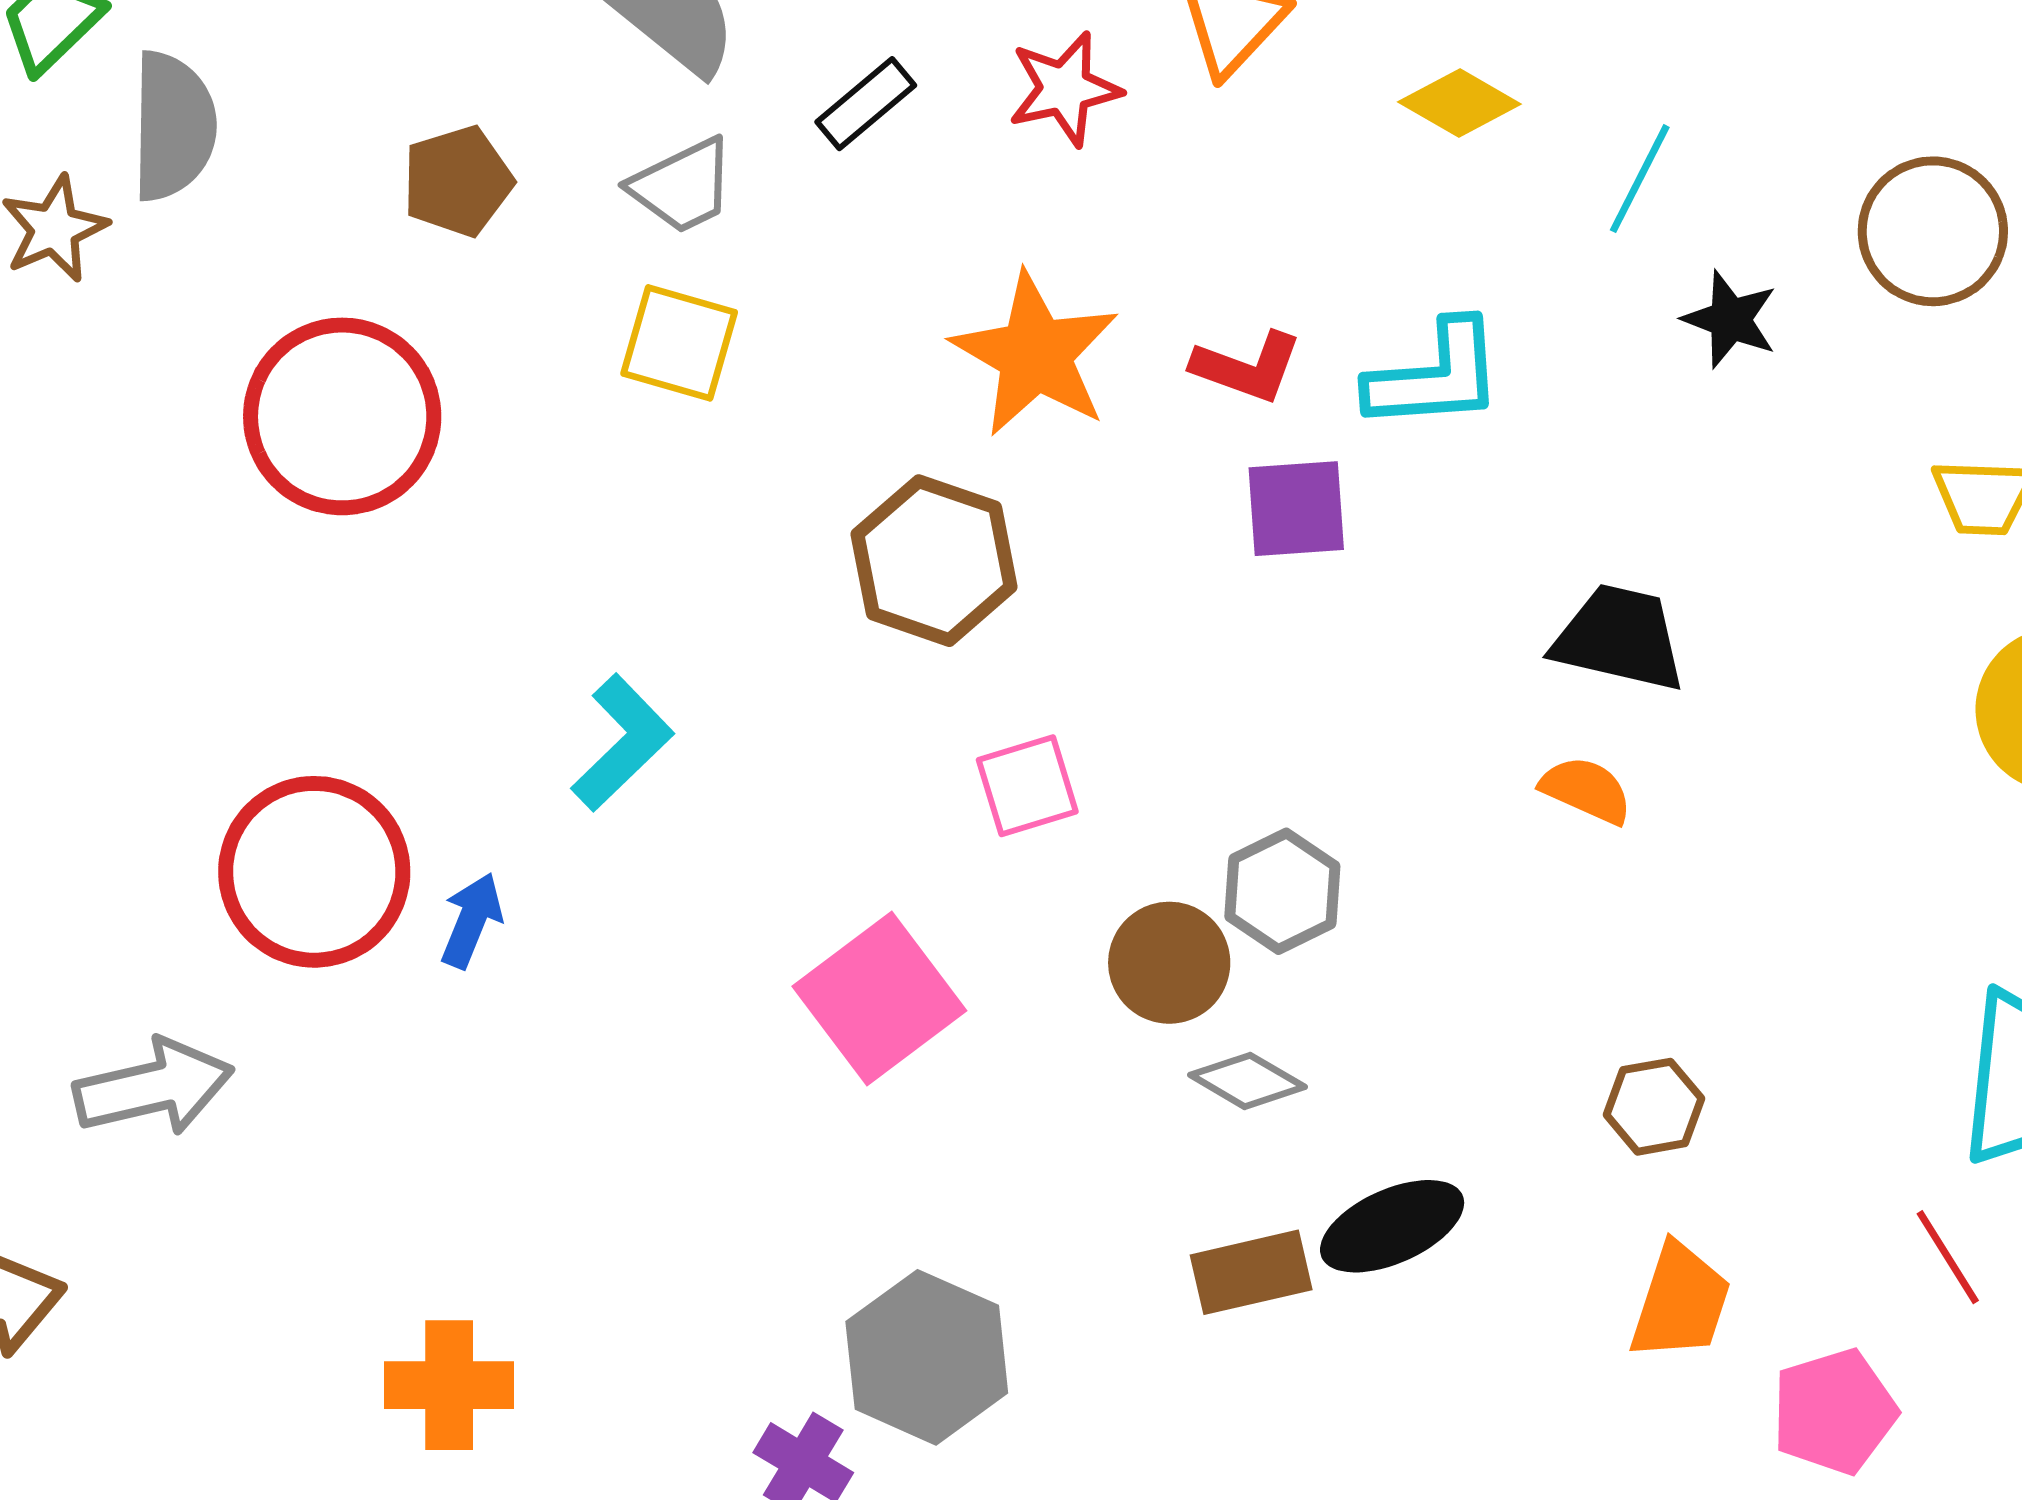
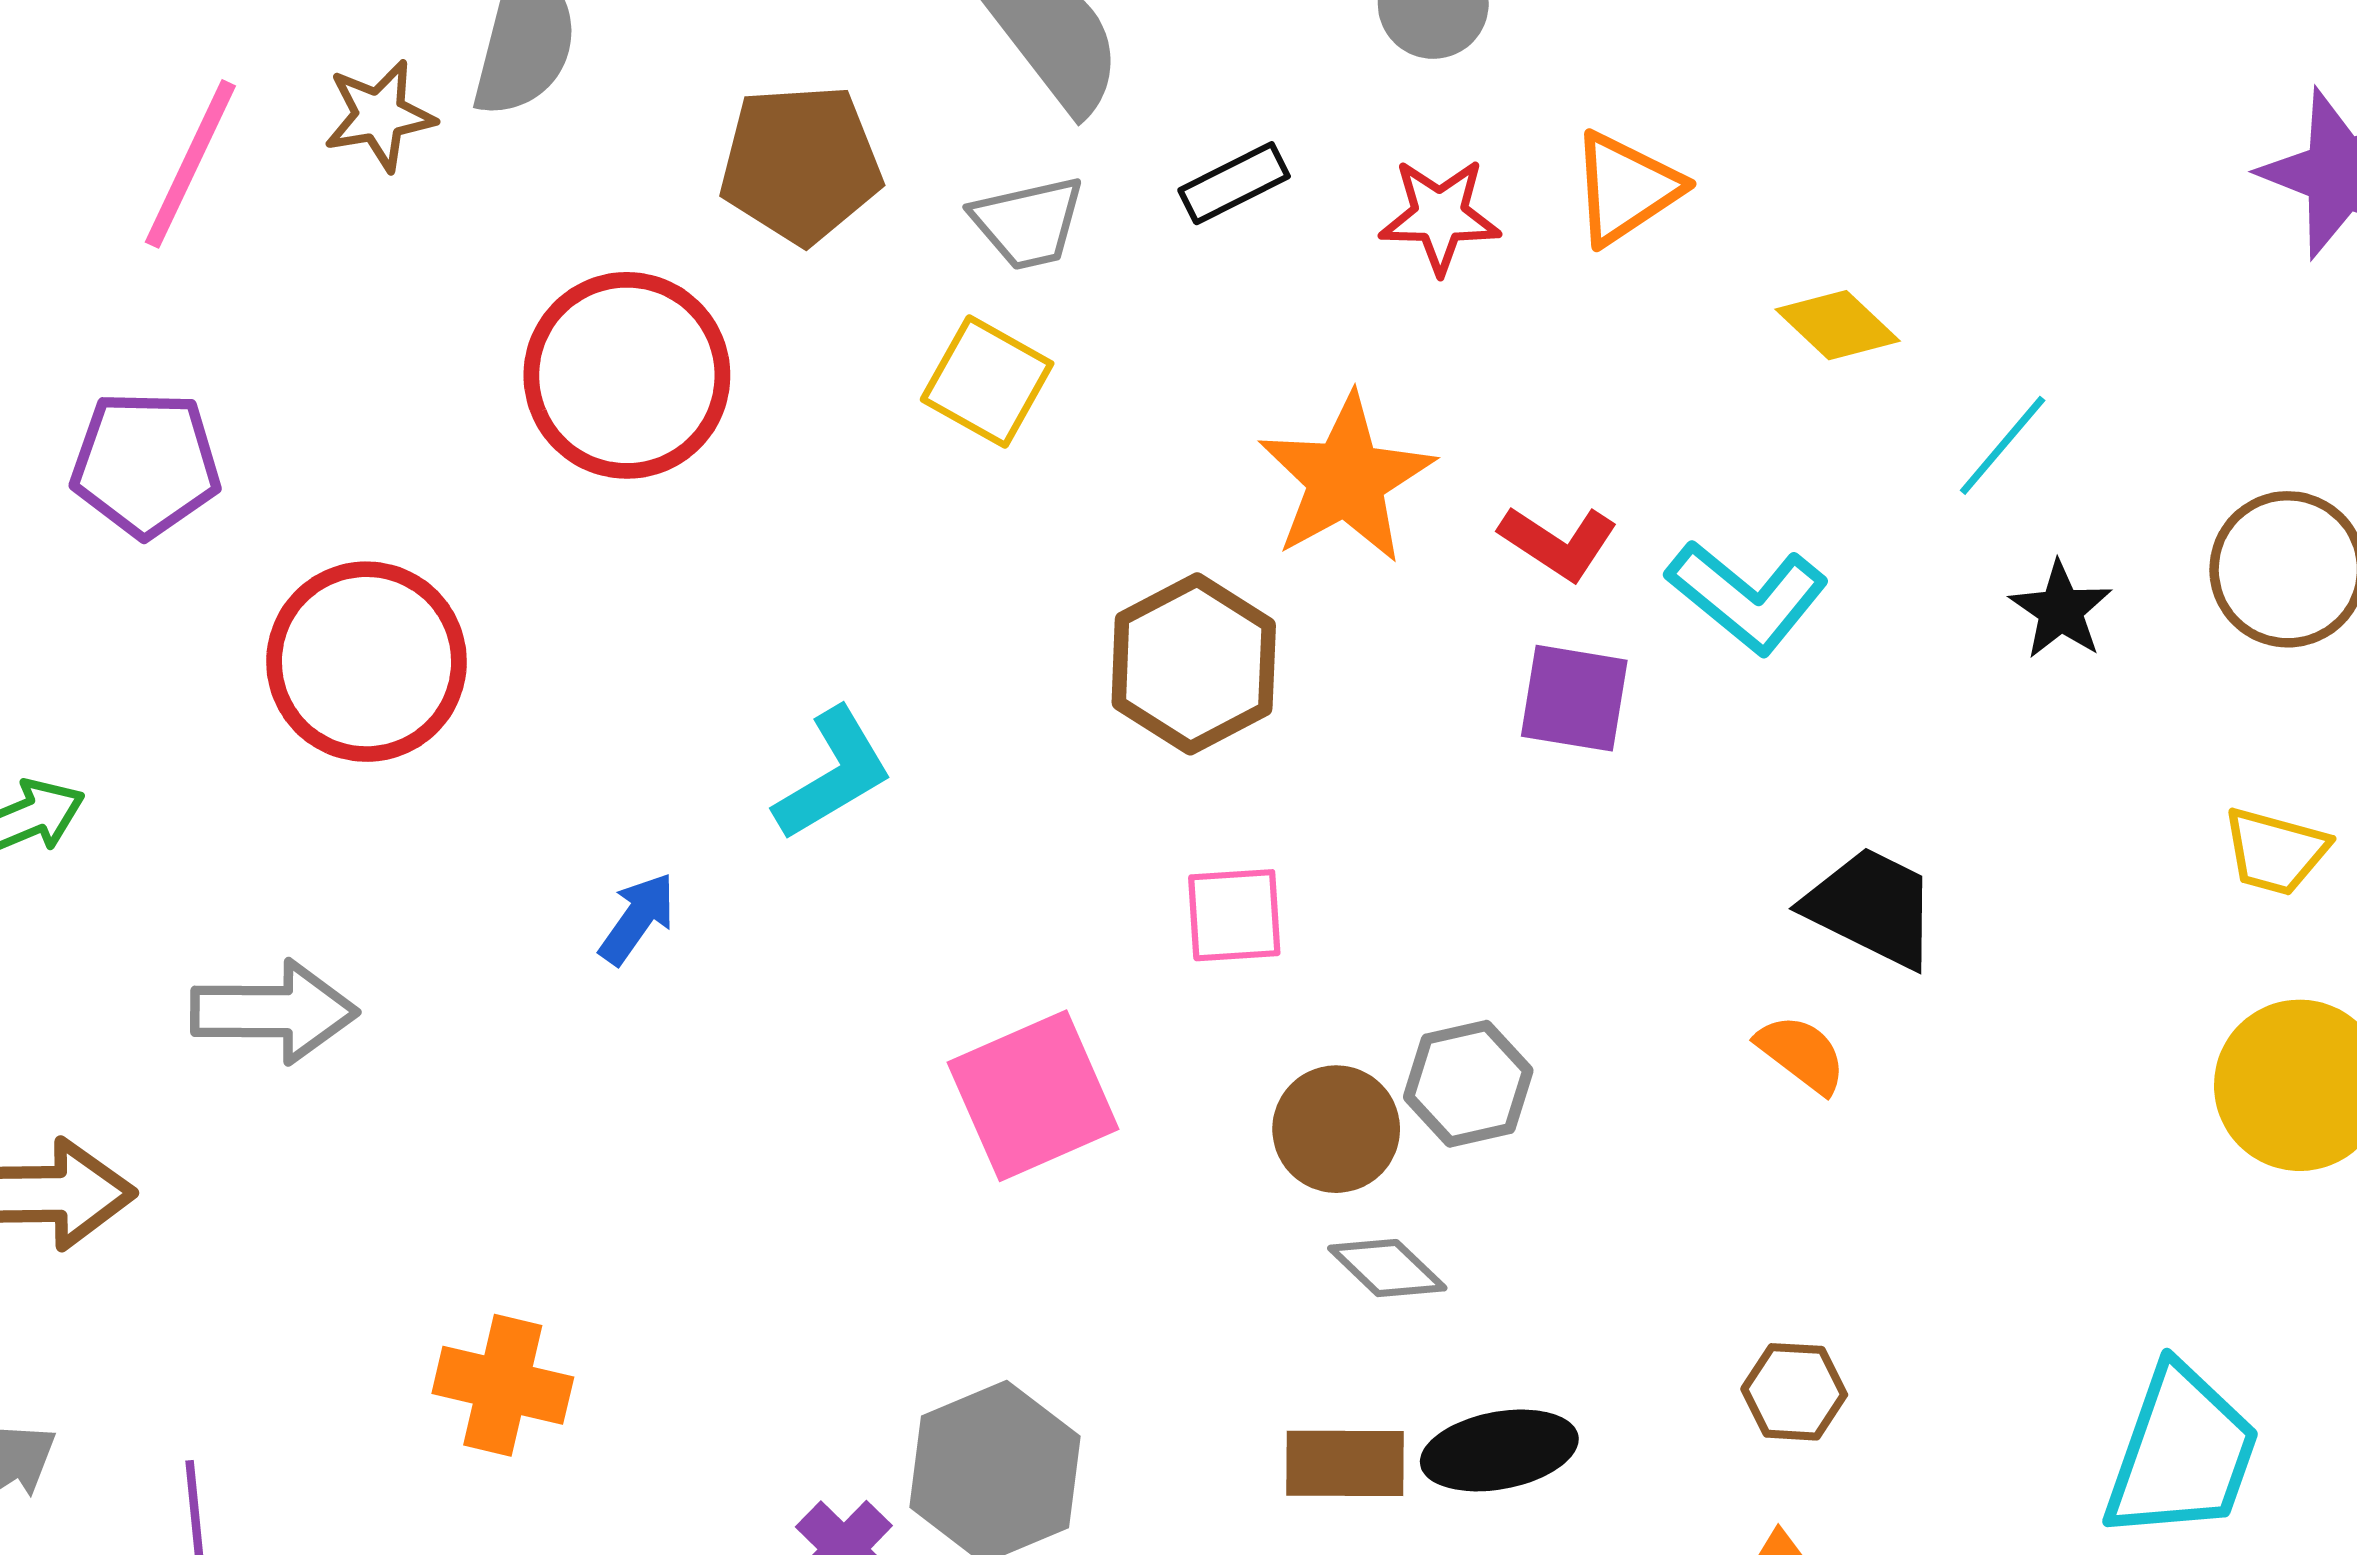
brown pentagon: (458, 181) -> (801, 164), size x1.4
cyan L-shape: (1435, 376) -> (1747, 597), turned 30
red circle: (314, 872) -> (366, 662), moved

